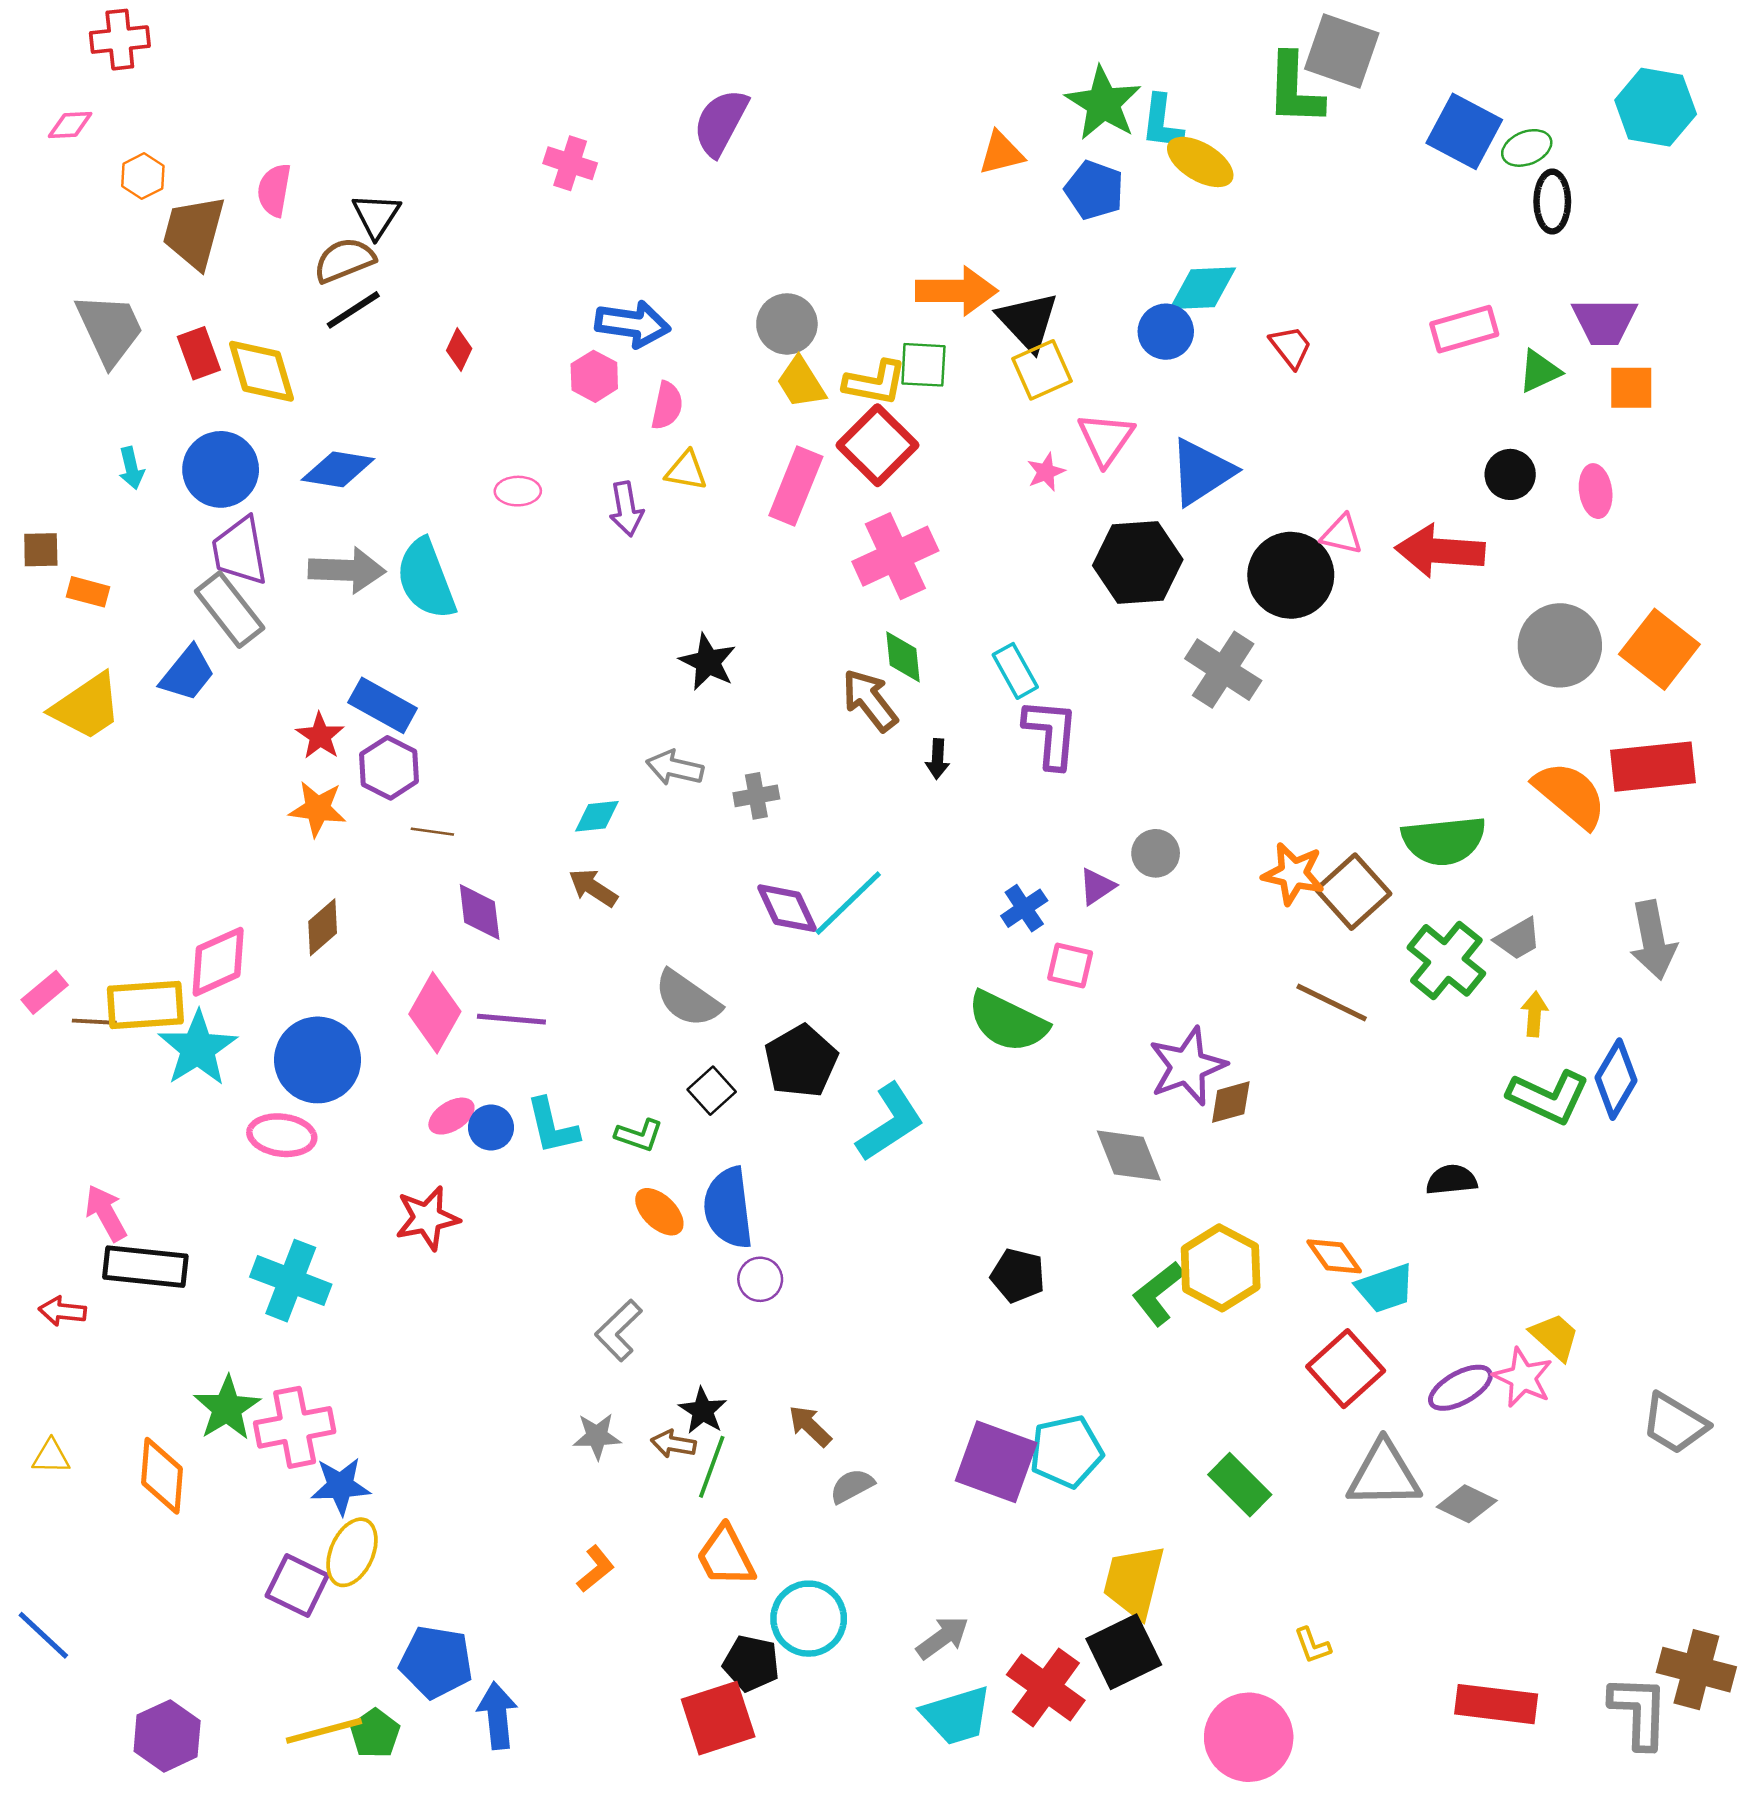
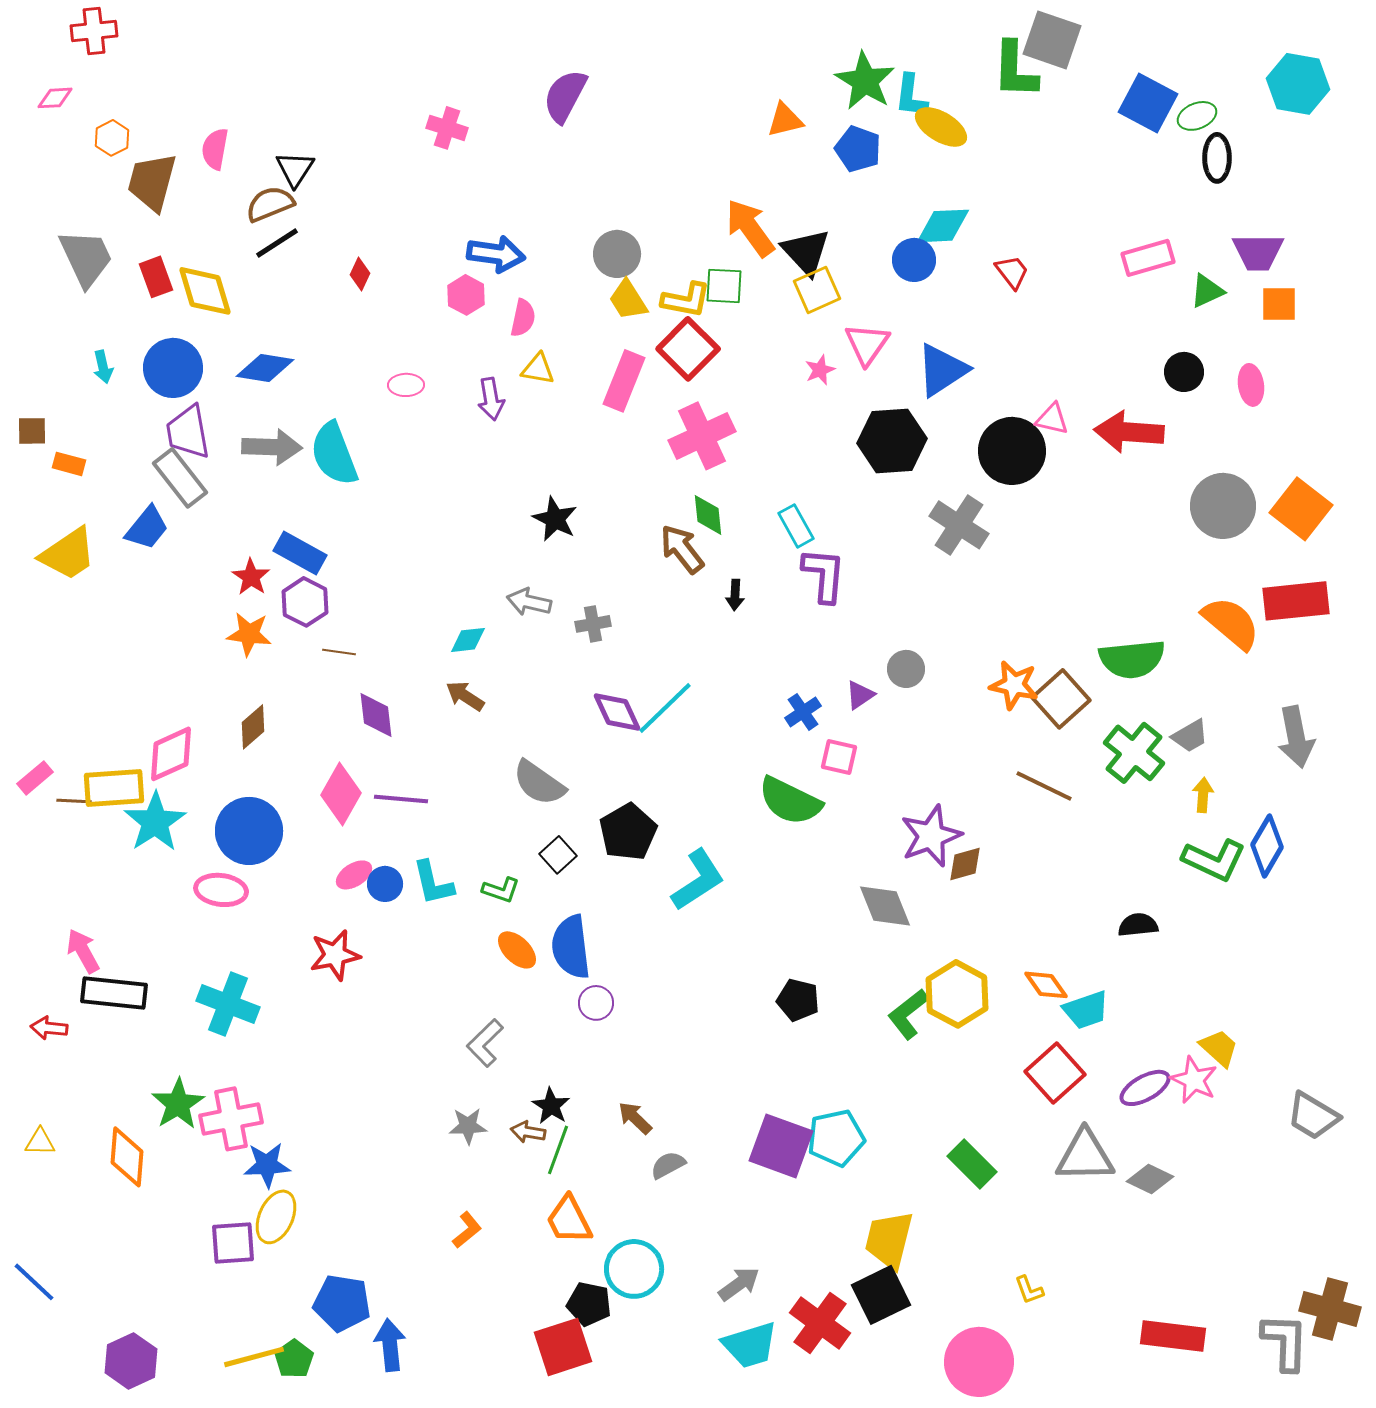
orange arrow: (957, 291) -> (750, 228), turned -126
purple square: (297, 1585) -> (233, 1243), turned -30

